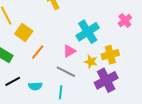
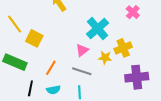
orange line: (38, 52) -> (51, 68), moved
purple cross: (106, 80) -> (137, 77), moved, turned 30
black line: (13, 81) -> (30, 88), turned -42

